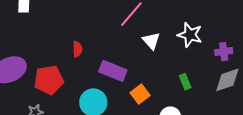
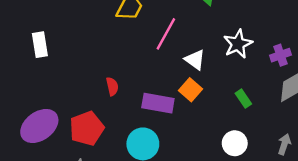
white star: (190, 35) -> (238, 44), turned -30
orange square: (140, 94) -> (190, 90), moved

